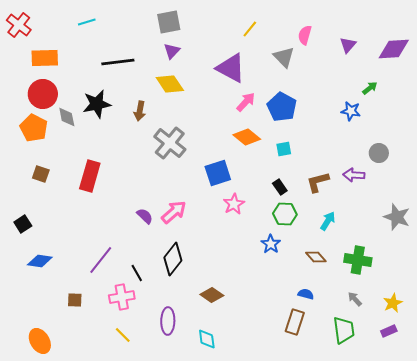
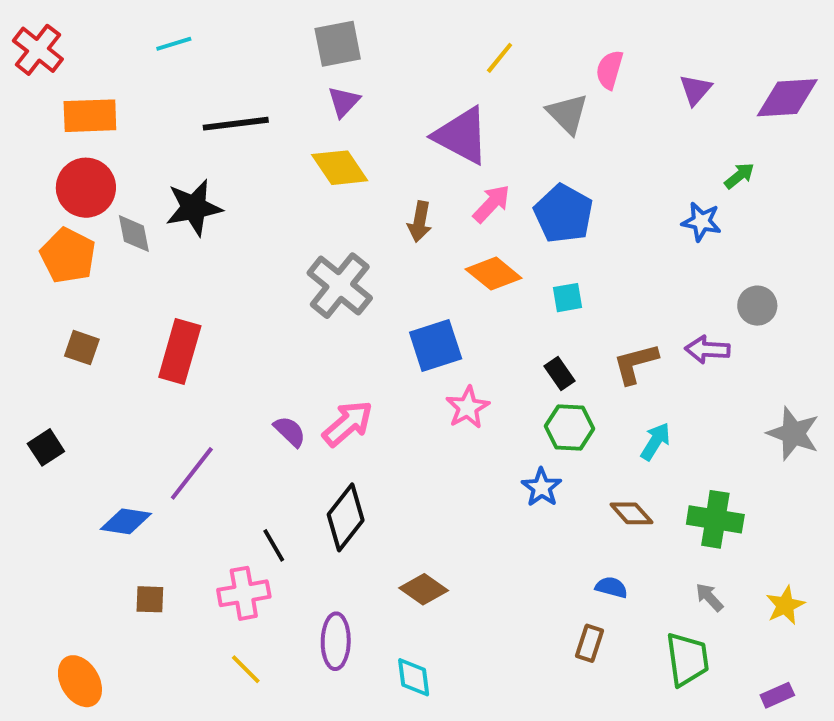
brown arrow: (140, 111) -> (420, 222), moved
purple line: (101, 260) -> (192, 473), moved
blue diamond: (40, 261) -> (126, 521), moved
brown rectangle: (295, 322) -> (589, 643), size x0.7
purple rectangle: (389, 331) -> (777, 695), moved

